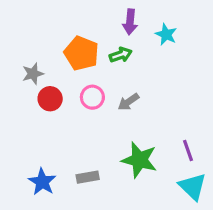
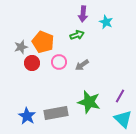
orange pentagon: (81, 53) -> (43, 42), moved
purple line: (188, 150) -> (120, 96), turned 48
gray rectangle: (88, 177) -> (56, 113), size x1.6

